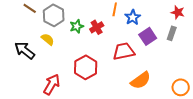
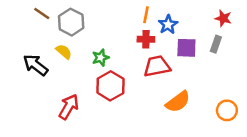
green star: (77, 26) -> (101, 58), moved
red cross: (97, 27) -> (146, 39), moved, turned 32
purple square: (148, 36) -> (186, 48), turned 36

